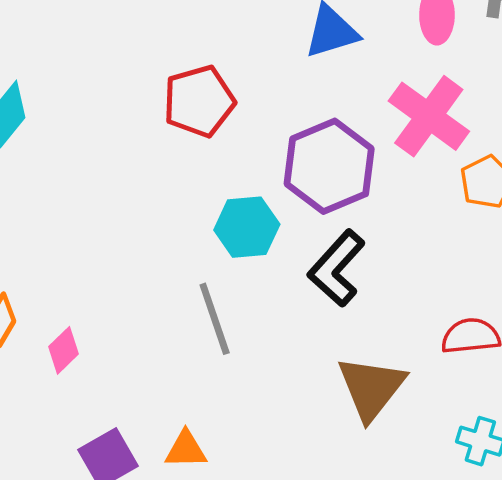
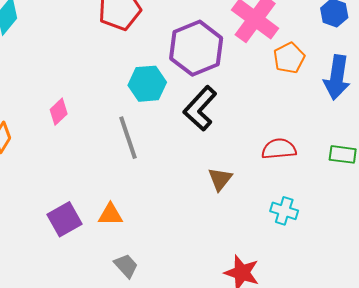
pink diamond: (63, 350) -> (59, 112), moved
brown triangle: (371, 388) -> (220, 179), size x0.6

